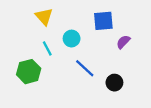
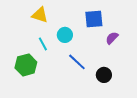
yellow triangle: (44, 17) -> (40, 15), turned -30

